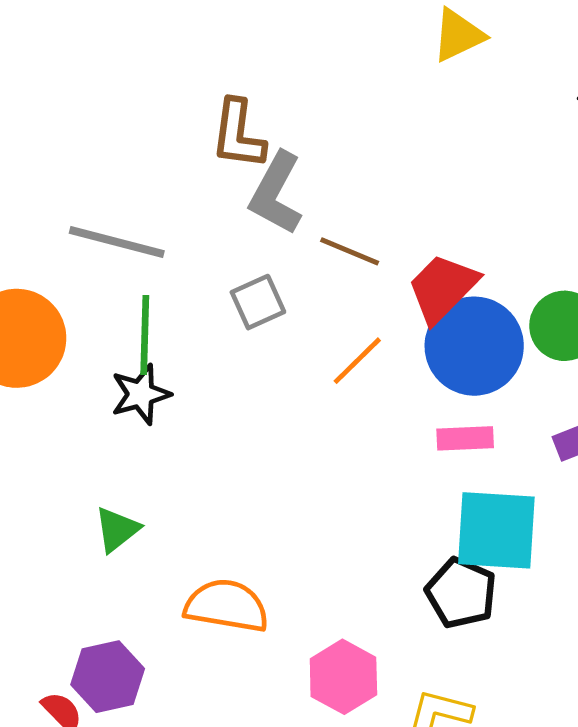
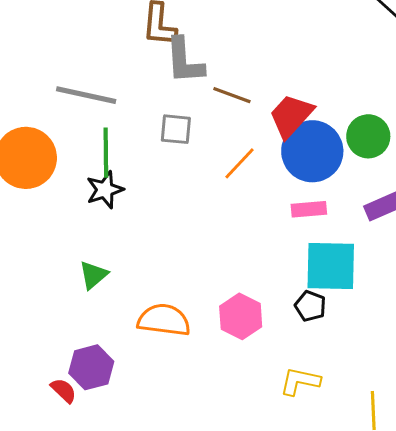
gray L-shape: (276, 193) -> (184, 61), turned -30
gray square: (258, 302) -> (176, 129), turned 32
black pentagon: (461, 593) -> (310, 306), size x0.7
pink hexagon: (343, 677) -> (241, 316), moved

